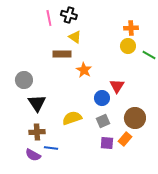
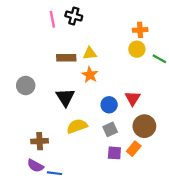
yellow triangle: (75, 37) -> (90, 53), moved, turned -40
red triangle: (117, 86) -> (133, 98), moved
black triangle: (37, 103) -> (65, 97), moved
blue line: (51, 148) -> (55, 173), moved

